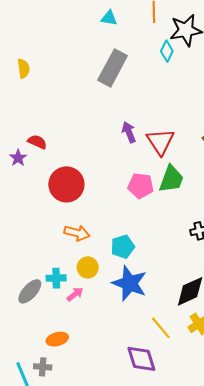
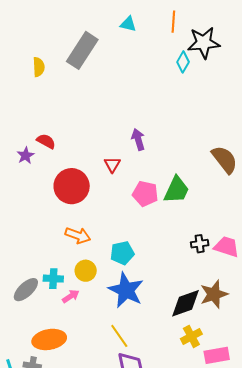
gray rectangle: (113, 68) -> (82, 50), moved
red triangle: (160, 142) -> (112, 165), moved, size x0.6
yellow line: (161, 328) -> (119, 336), moved
orange ellipse: (57, 339) -> (49, 339), size x1.5

